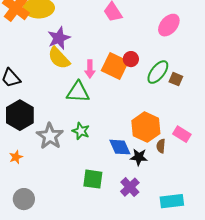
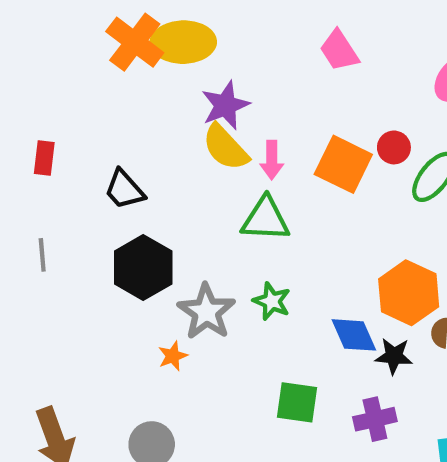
red circle: (131, 59) -> (394, 147), moved
pink arrow: (90, 69) -> (272, 160), moved
orange star: (16, 157) -> (173, 356), moved
purple cross: (130, 187) -> (375, 419), turned 30

